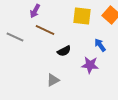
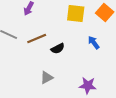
brown line: (45, 30) -> (37, 38), moved, turned -48
purple star: (90, 65) -> (88, 85), moved

